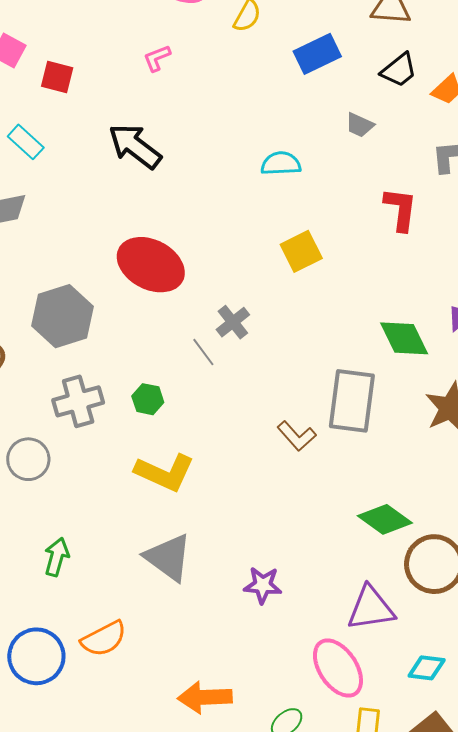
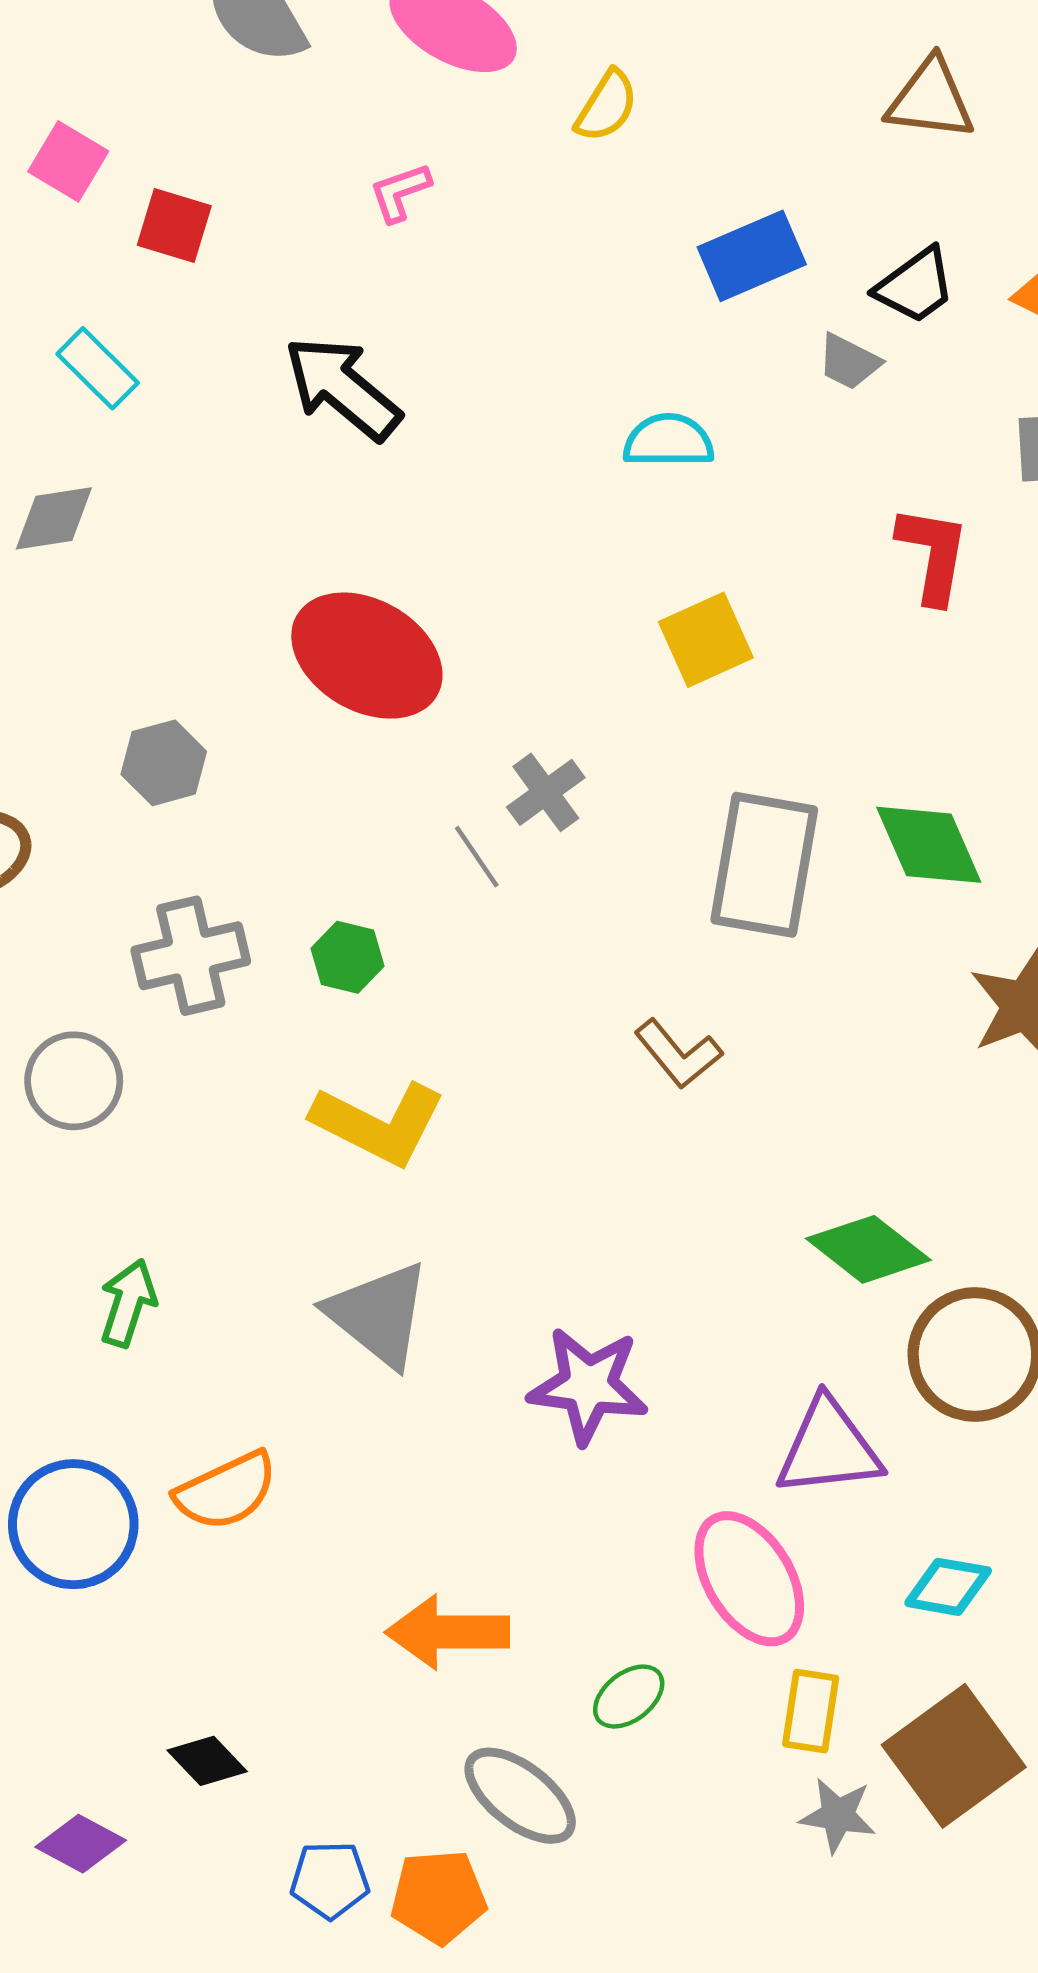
blue rectangle: (317, 54) -> (752, 256), moved
black trapezoid: (399, 70) -> (915, 286), moved
gray hexagon: (62, 316) -> (164, 763), size x0.6
gray rectangle: (352, 401) -> (764, 865), moved
purple star: (263, 585) -> (588, 1386), size x1.4

